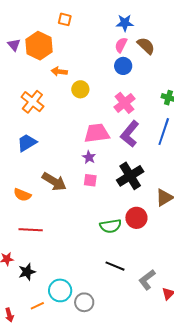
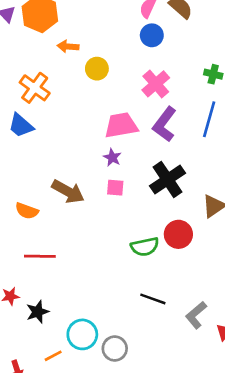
blue trapezoid: (27, 143) -> (21, 125), moved, turned -105

